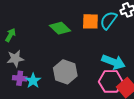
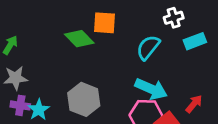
cyan semicircle: (108, 20) -> (148, 47), moved
orange square: (90, 21) -> (105, 23), moved

